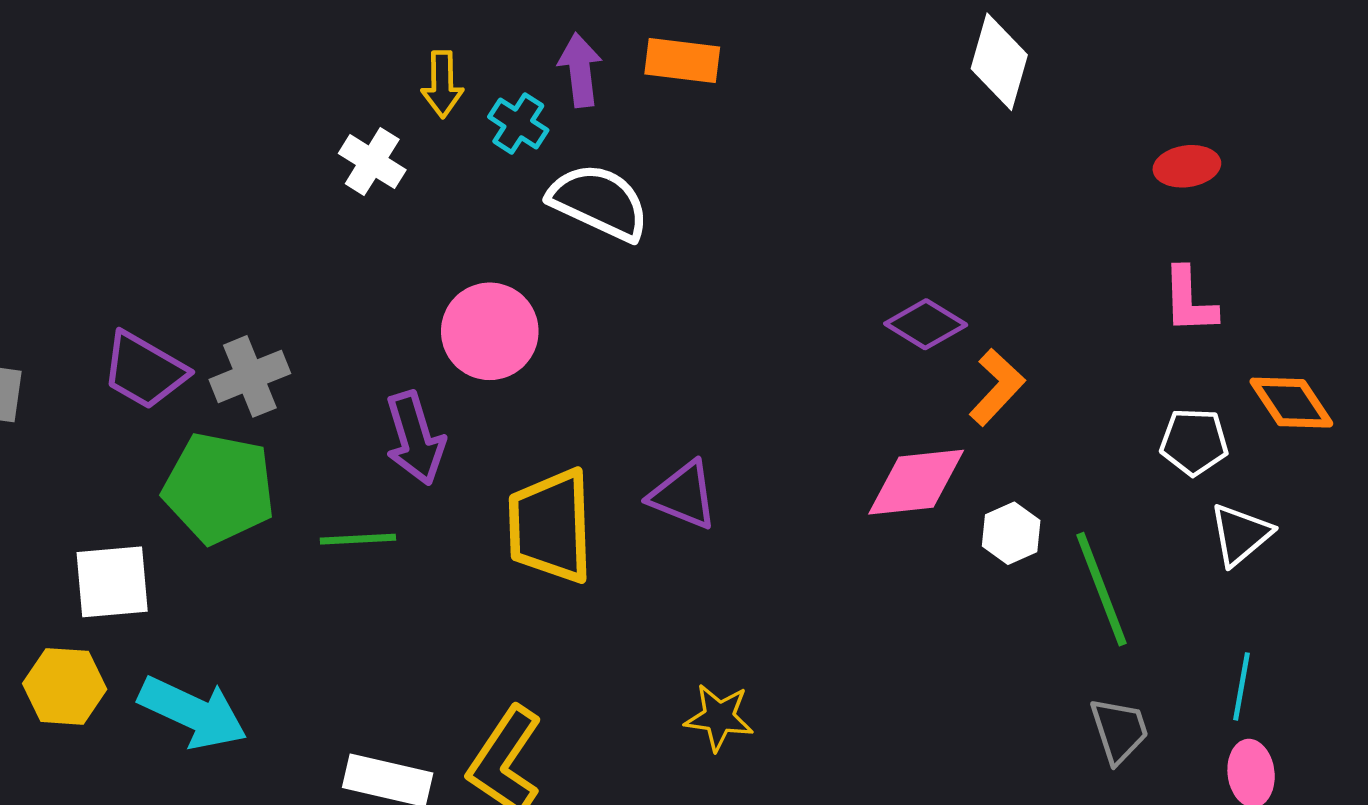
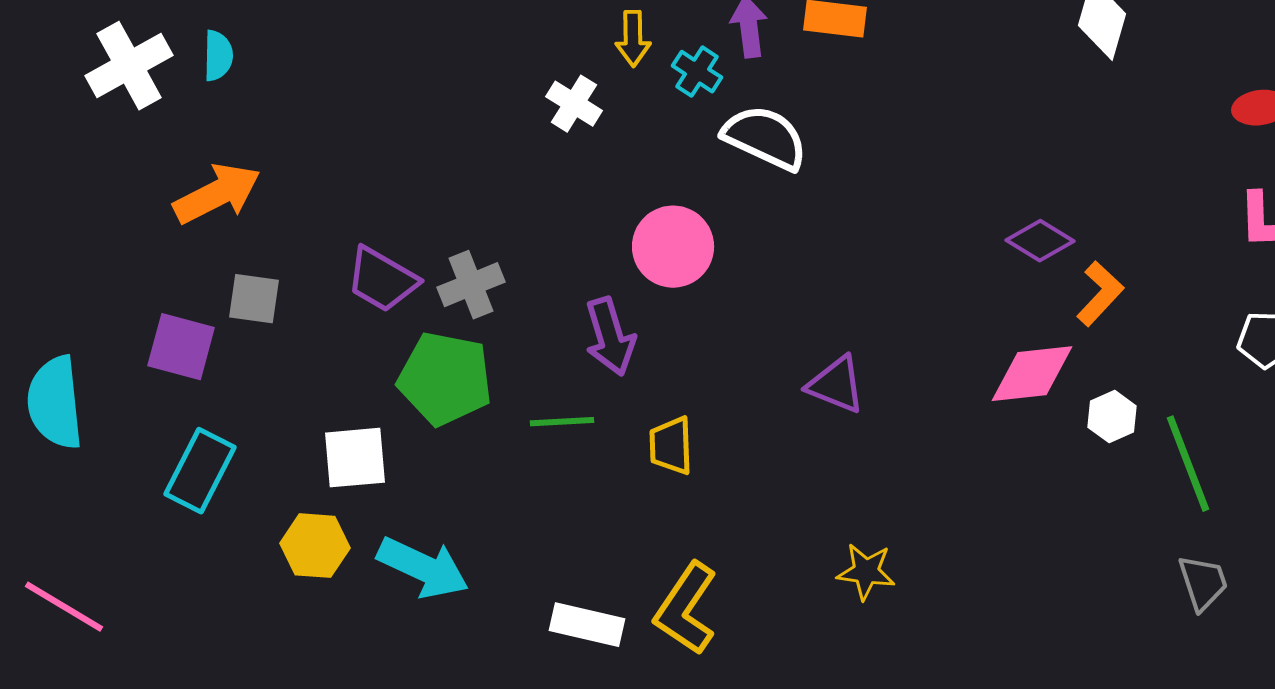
yellow trapezoid: (550, 526) -> (671, 446), moved, size x0.6

